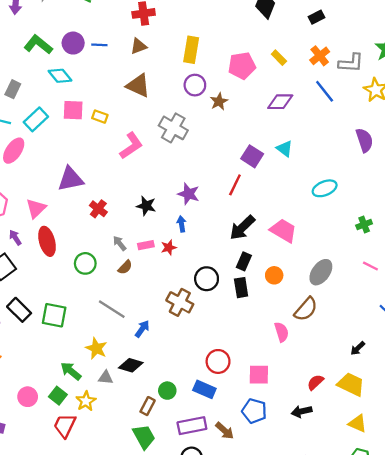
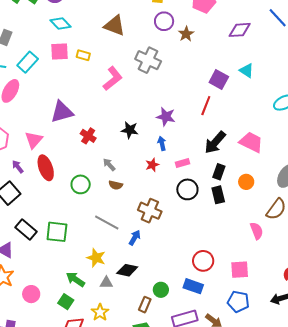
cyan diamond: (60, 76) -> (61, 23), moved
pink rectangle: (146, 245) -> (182, 163), moved
brown semicircle: (125, 267) -> (116, 185), turned 64
brown cross: (180, 302) -> (150, 211), moved
pink circle: (28, 397) -> (31, 294), moved
yellow star: (86, 401) -> (100, 312), moved

